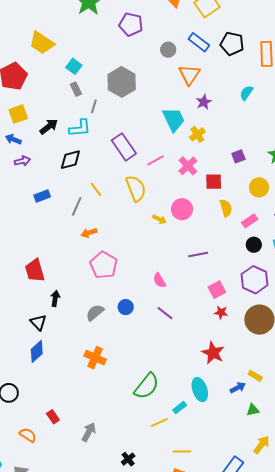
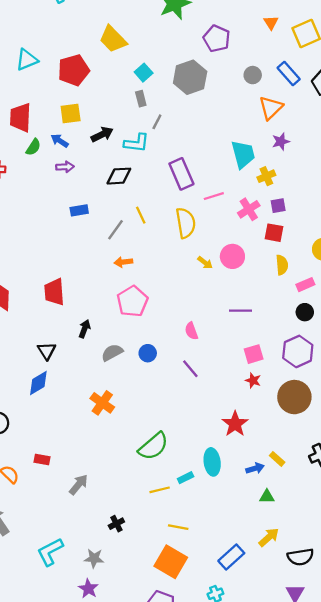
gray hexagon: (122, 82) -> (190, 77), moved
purple square: (238, 156) -> (278, 206), moved
black arrow: (55, 298) -> (85, 329), moved
red rectangle: (53, 417) -> (42, 460), turned -56

